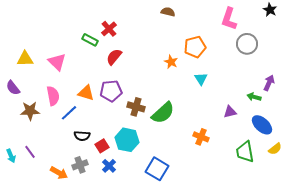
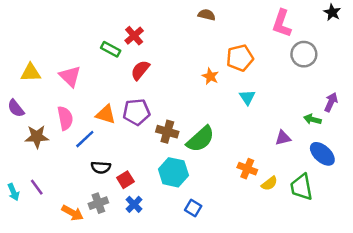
cyan hexagon: (127, 140) -> (173, 172), moved
yellow semicircle: (275, 149) -> (269, 183), moved
blue square: (157, 169) -> (193, 208), size x0.6

